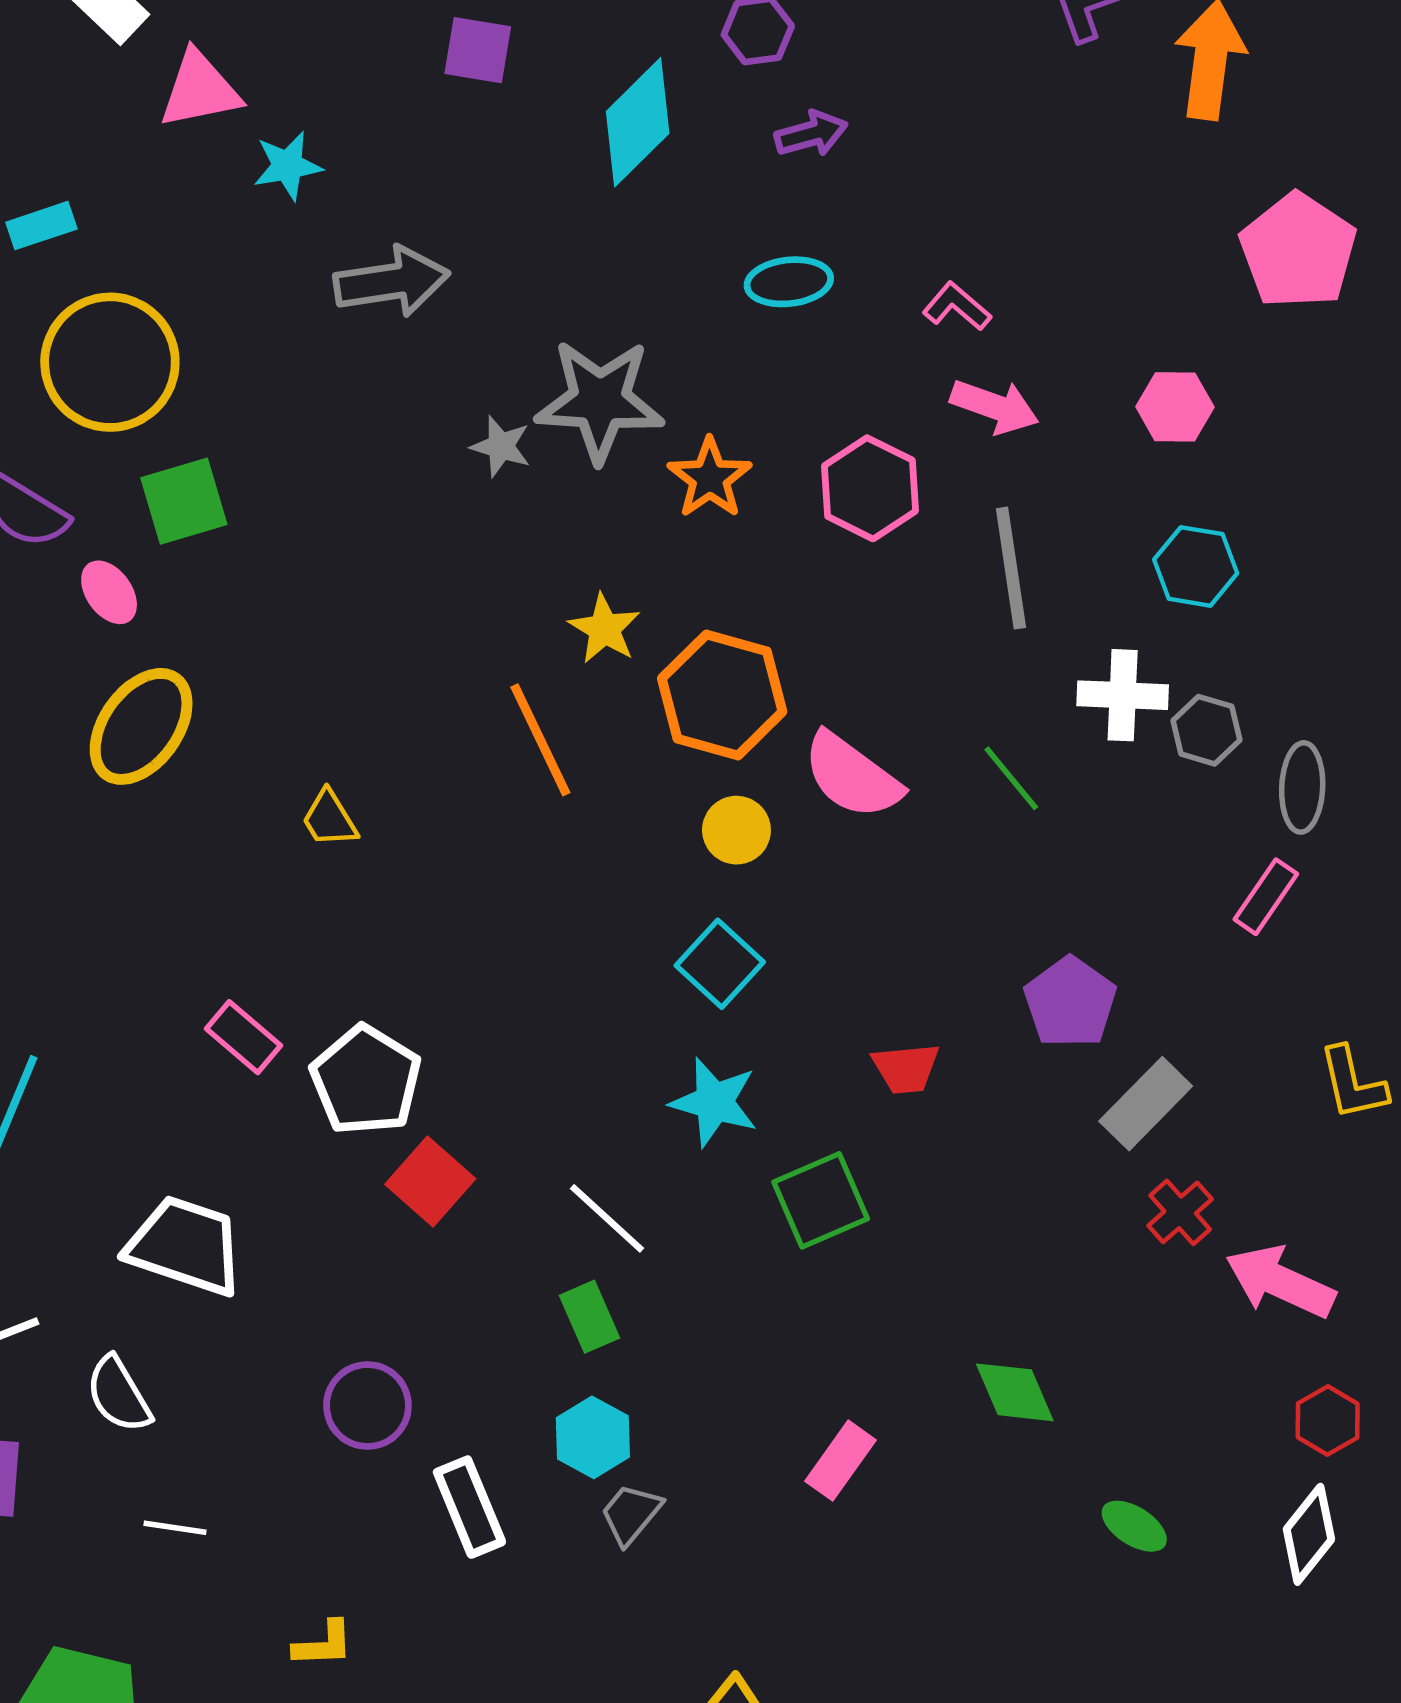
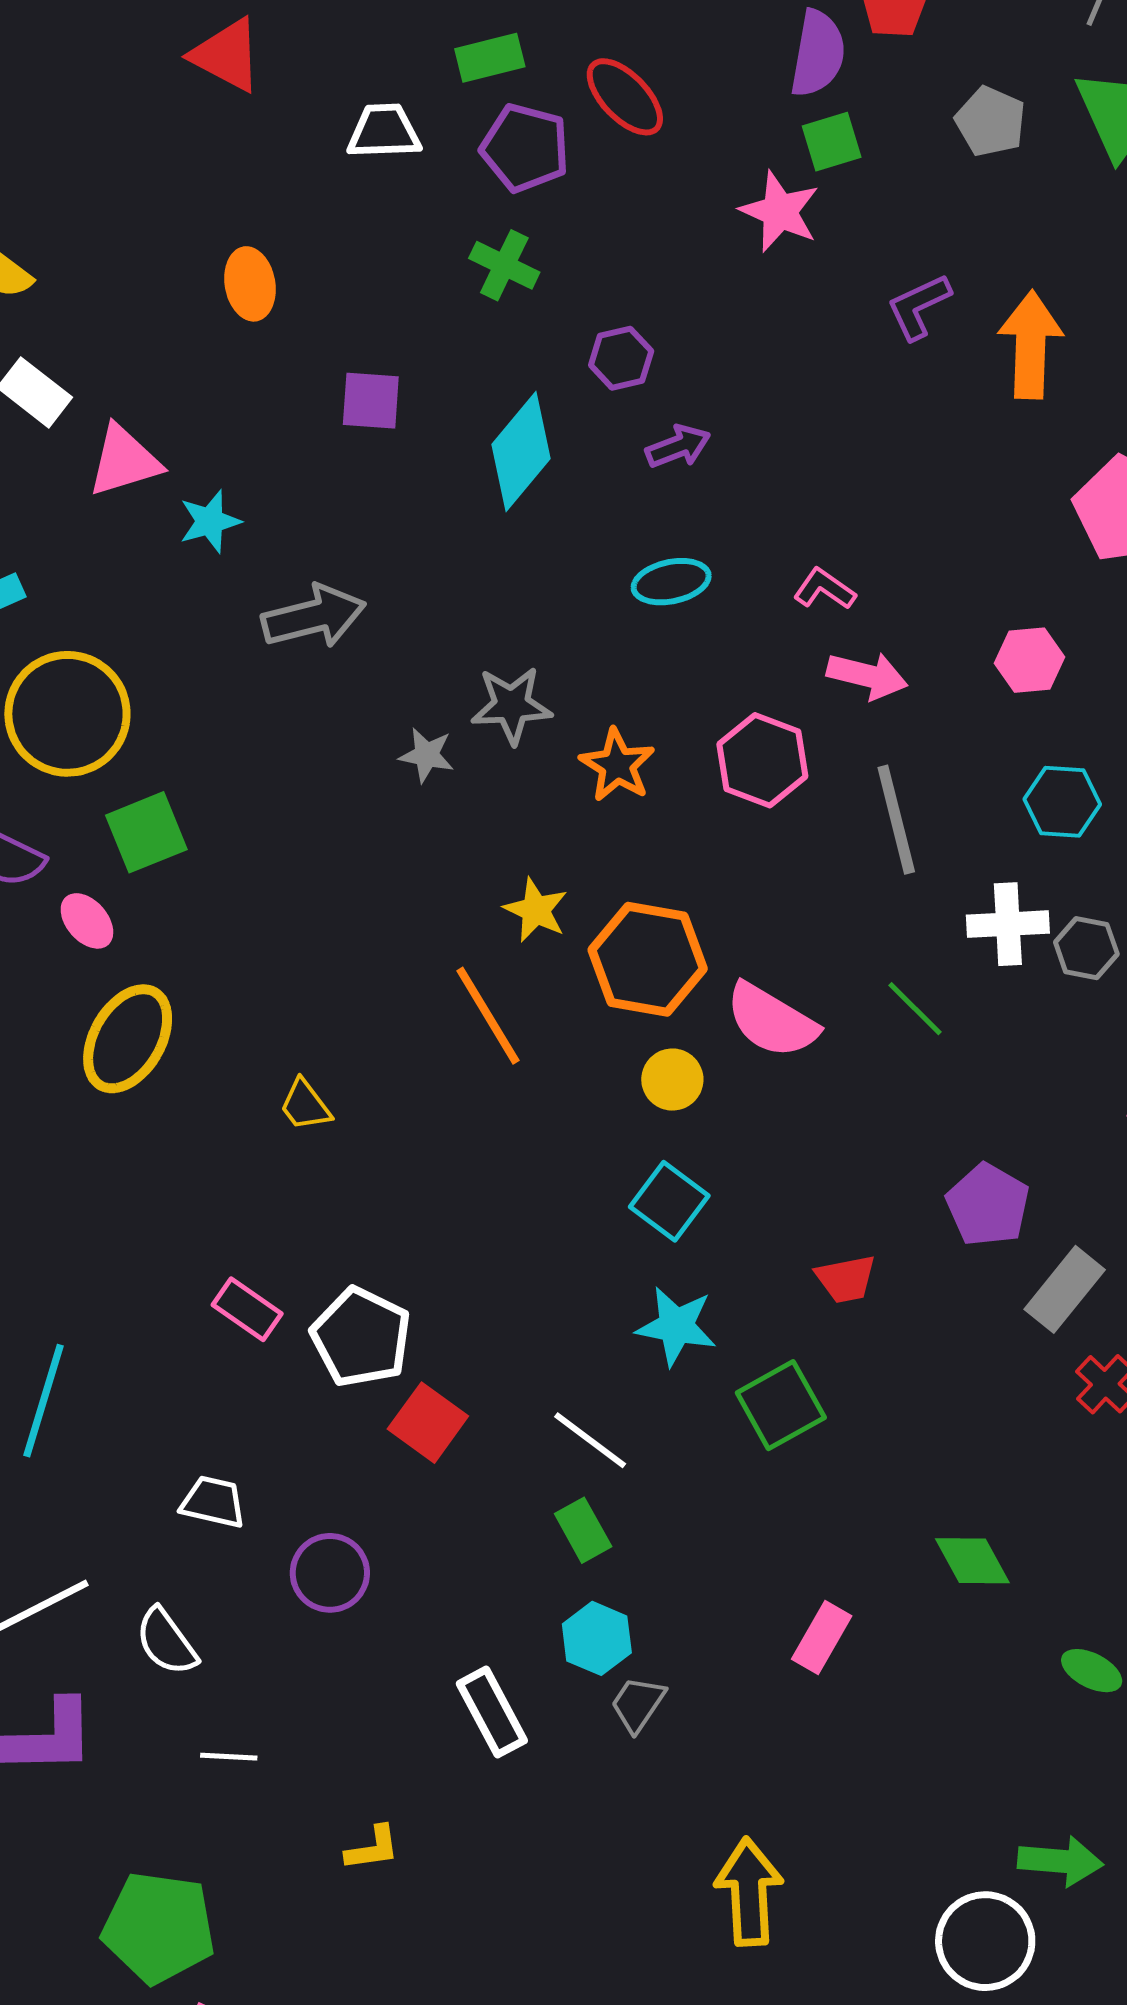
gray star: (600, 401) -> (511, 705), size x0.7
white trapezoid: (185, 1246) -> (213, 1502), size x0.6
purple circle: (367, 1406) -> (330, 1573), moved

